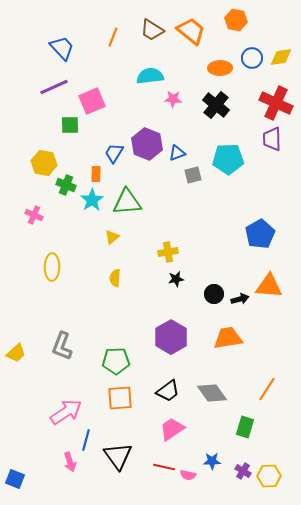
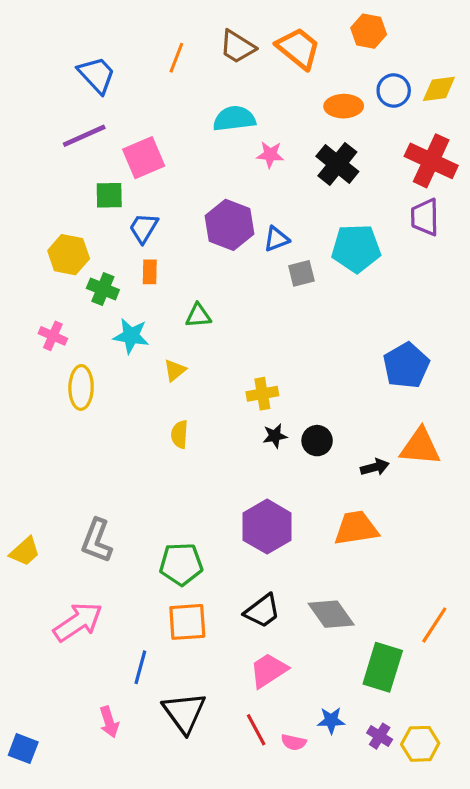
blue trapezoid: (114, 153) -> (144, 228), moved
cyan star: (92, 200) -> (131, 336), moved, turned -30
green triangle: (127, 202) -> (198, 316), size x0.6
yellow ellipse: (52, 267) -> (81, 387), moved
black circle: (214, 294) -> (317, 441), moved
orange line: (267, 389) -> (434, 625), moved
pink arrow: (66, 412) -> (78, 622), moved
green rectangle: (245, 427) -> (383, 667), size x1.4
blue line: (86, 440) -> (140, 667), moved
red line: (164, 467) -> (256, 730), turned 50

